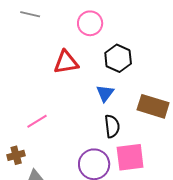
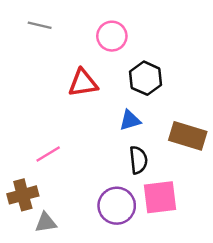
blue triangle: (105, 93) -> (130, 120), turned 36
brown cross: (16, 155) -> (23, 195), size x1.4

